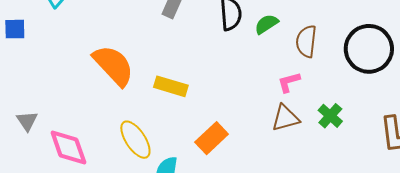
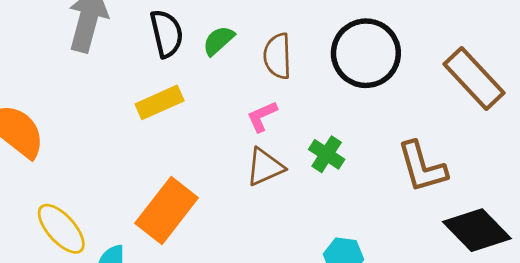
yellow rectangle: (171, 86) -> (160, 102), moved, turned -32
orange rectangle: (212, 138) -> (167, 210), size x1.4

